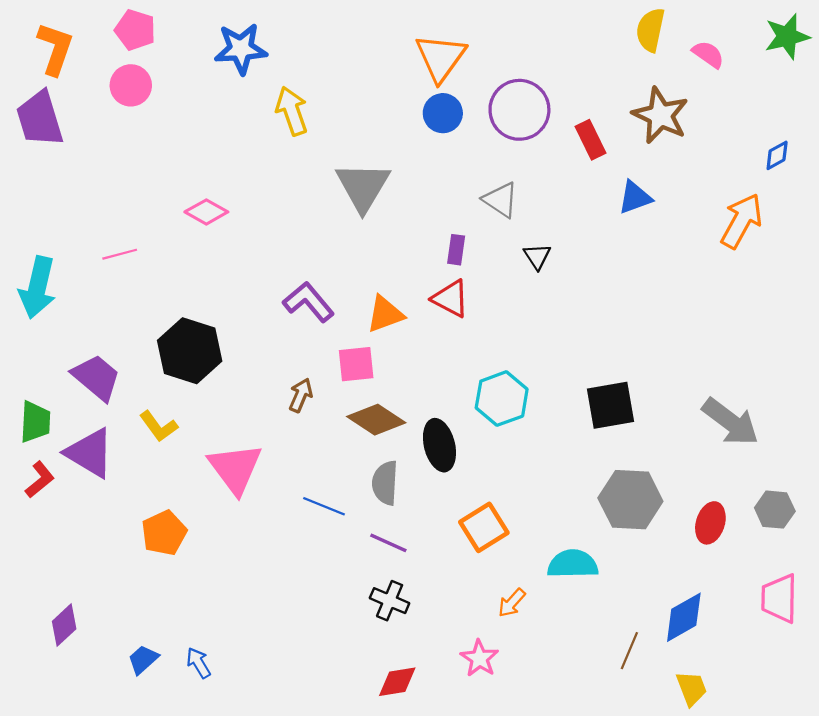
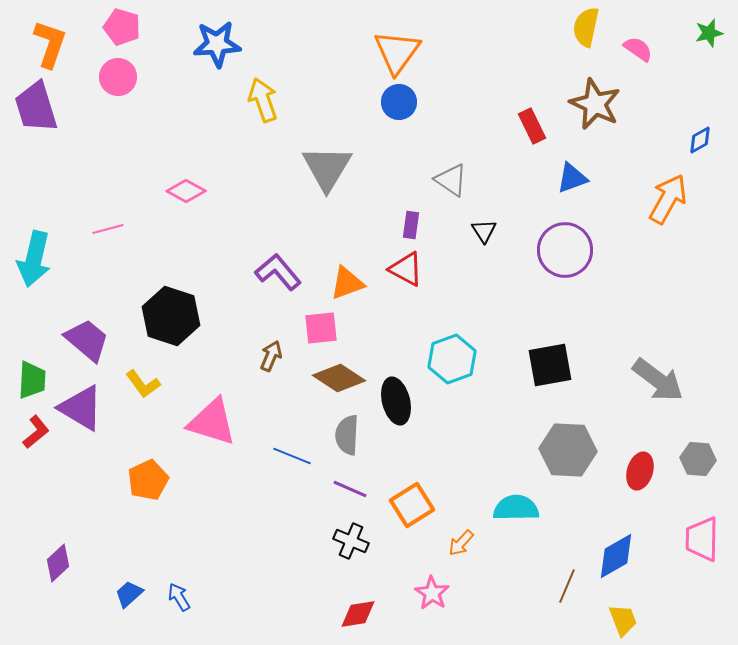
green star: (787, 37) -> (709, 33), size x0.7
purple circle: (519, 110) -> (565, 250), moved
pink triangle: (235, 468) -> (212, 422), turned -36
orange square: (484, 527) -> (412, 505), moved

